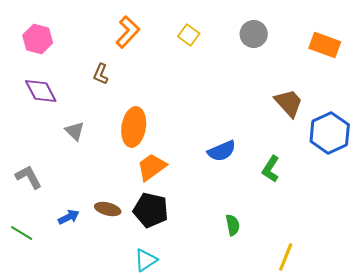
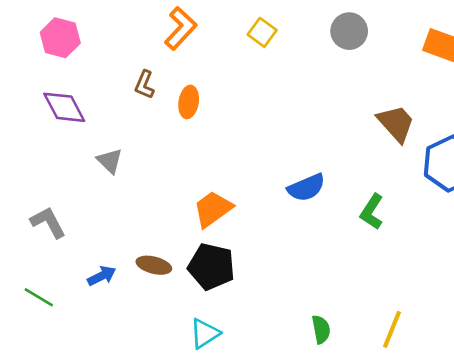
orange ellipse: (134, 127) -> (189, 102), moved, size x0.6
green semicircle: (233, 225) -> (321, 329), moved

